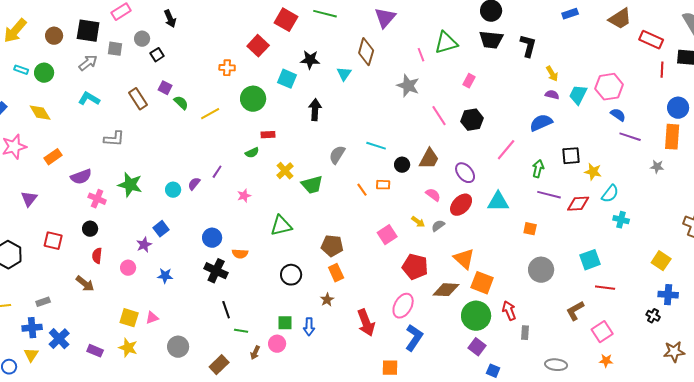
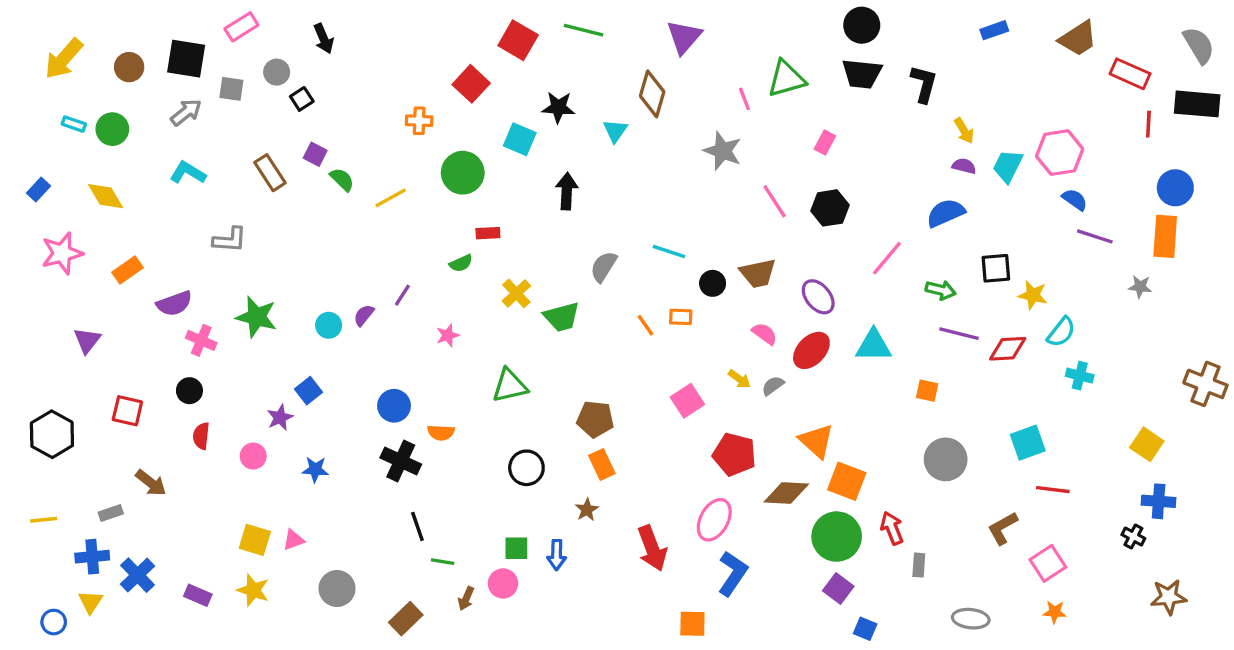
brown trapezoid: (429, 159) -> (758, 273), turned 50
green arrow: (538, 169) -> (941, 290), turned 90
brown arrow: (85, 284) -> (151, 483), moved

